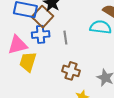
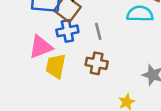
brown cross: (71, 71) -> (97, 63), moved

